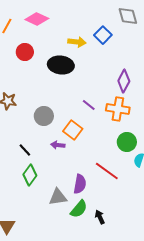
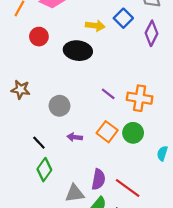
purple diamond: (124, 81) -> (151, 33), moved
orange square: (73, 130) -> (107, 132), moved
green circle: (127, 142) -> (133, 133), moved
red line: (107, 171) -> (128, 188), moved

